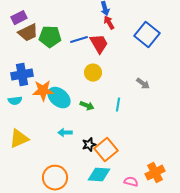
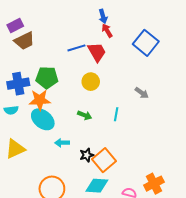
green pentagon: (50, 37) -> (47, 78), moved
cyan ellipse: (59, 98) -> (43, 119), moved

